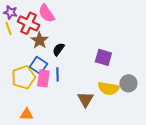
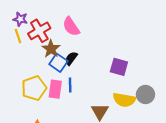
pink semicircle: (46, 13) -> (71, 27), moved
red cross: (28, 23) -> (39, 31), turned 35
blue square: (38, 65) -> (58, 63), moved

